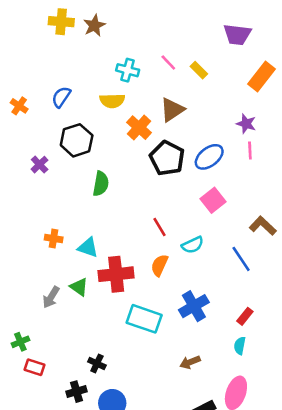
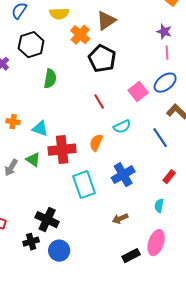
blue ellipse: (209, 157) -> (165, 83), moved
red line: (159, 227) -> (99, 102), moved
red rectangle: (245, 316) -> (169, 177), moved
cyan rectangle: (144, 319) -> (84, 185), turned 52
black cross: (97, 363) -> (47, 220), size x1.6

